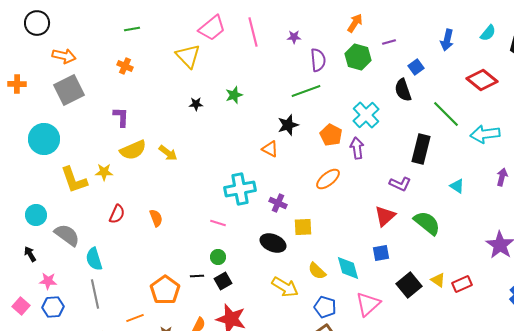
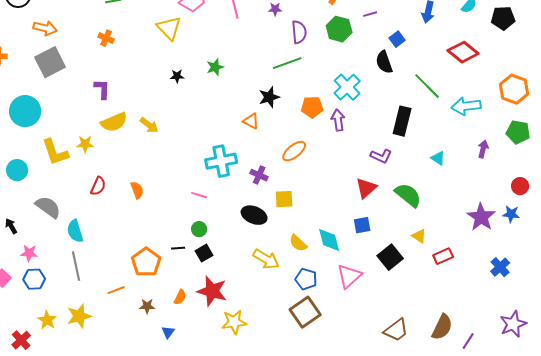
orange pentagon: (331, 135) -> (312, 107), turned -30
orange ellipse: (328, 179) -> (294, 151), moved
cyan circle: (36, 215) -> (17, 170), moved
yellow triangle: (438, 280) -> (419, 236), moved

